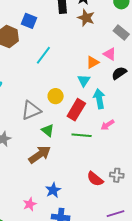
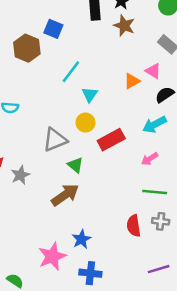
cyan triangle: (84, 81) -> (90, 95), moved
cyan arrow: (99, 99) -> (154, 125), moved, turned -108
red rectangle: (76, 110) -> (111, 140), turned 30
green line: (82, 135) -> (155, 192), moved
red semicircle: (95, 179) -> (134, 226), turned 42
pink star: (30, 204) -> (52, 256), size x1.6

